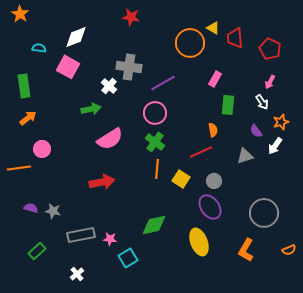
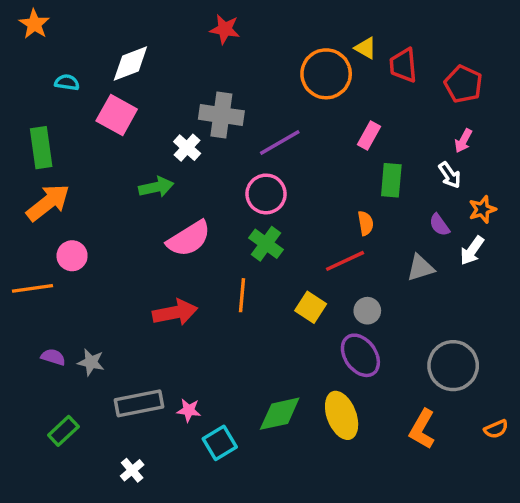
orange arrow: (28, 118) -> (48, 203), size x1.5
orange line: (157, 169) -> (242, 295), moved
green diamond: (154, 225) -> (280, 414), moved

